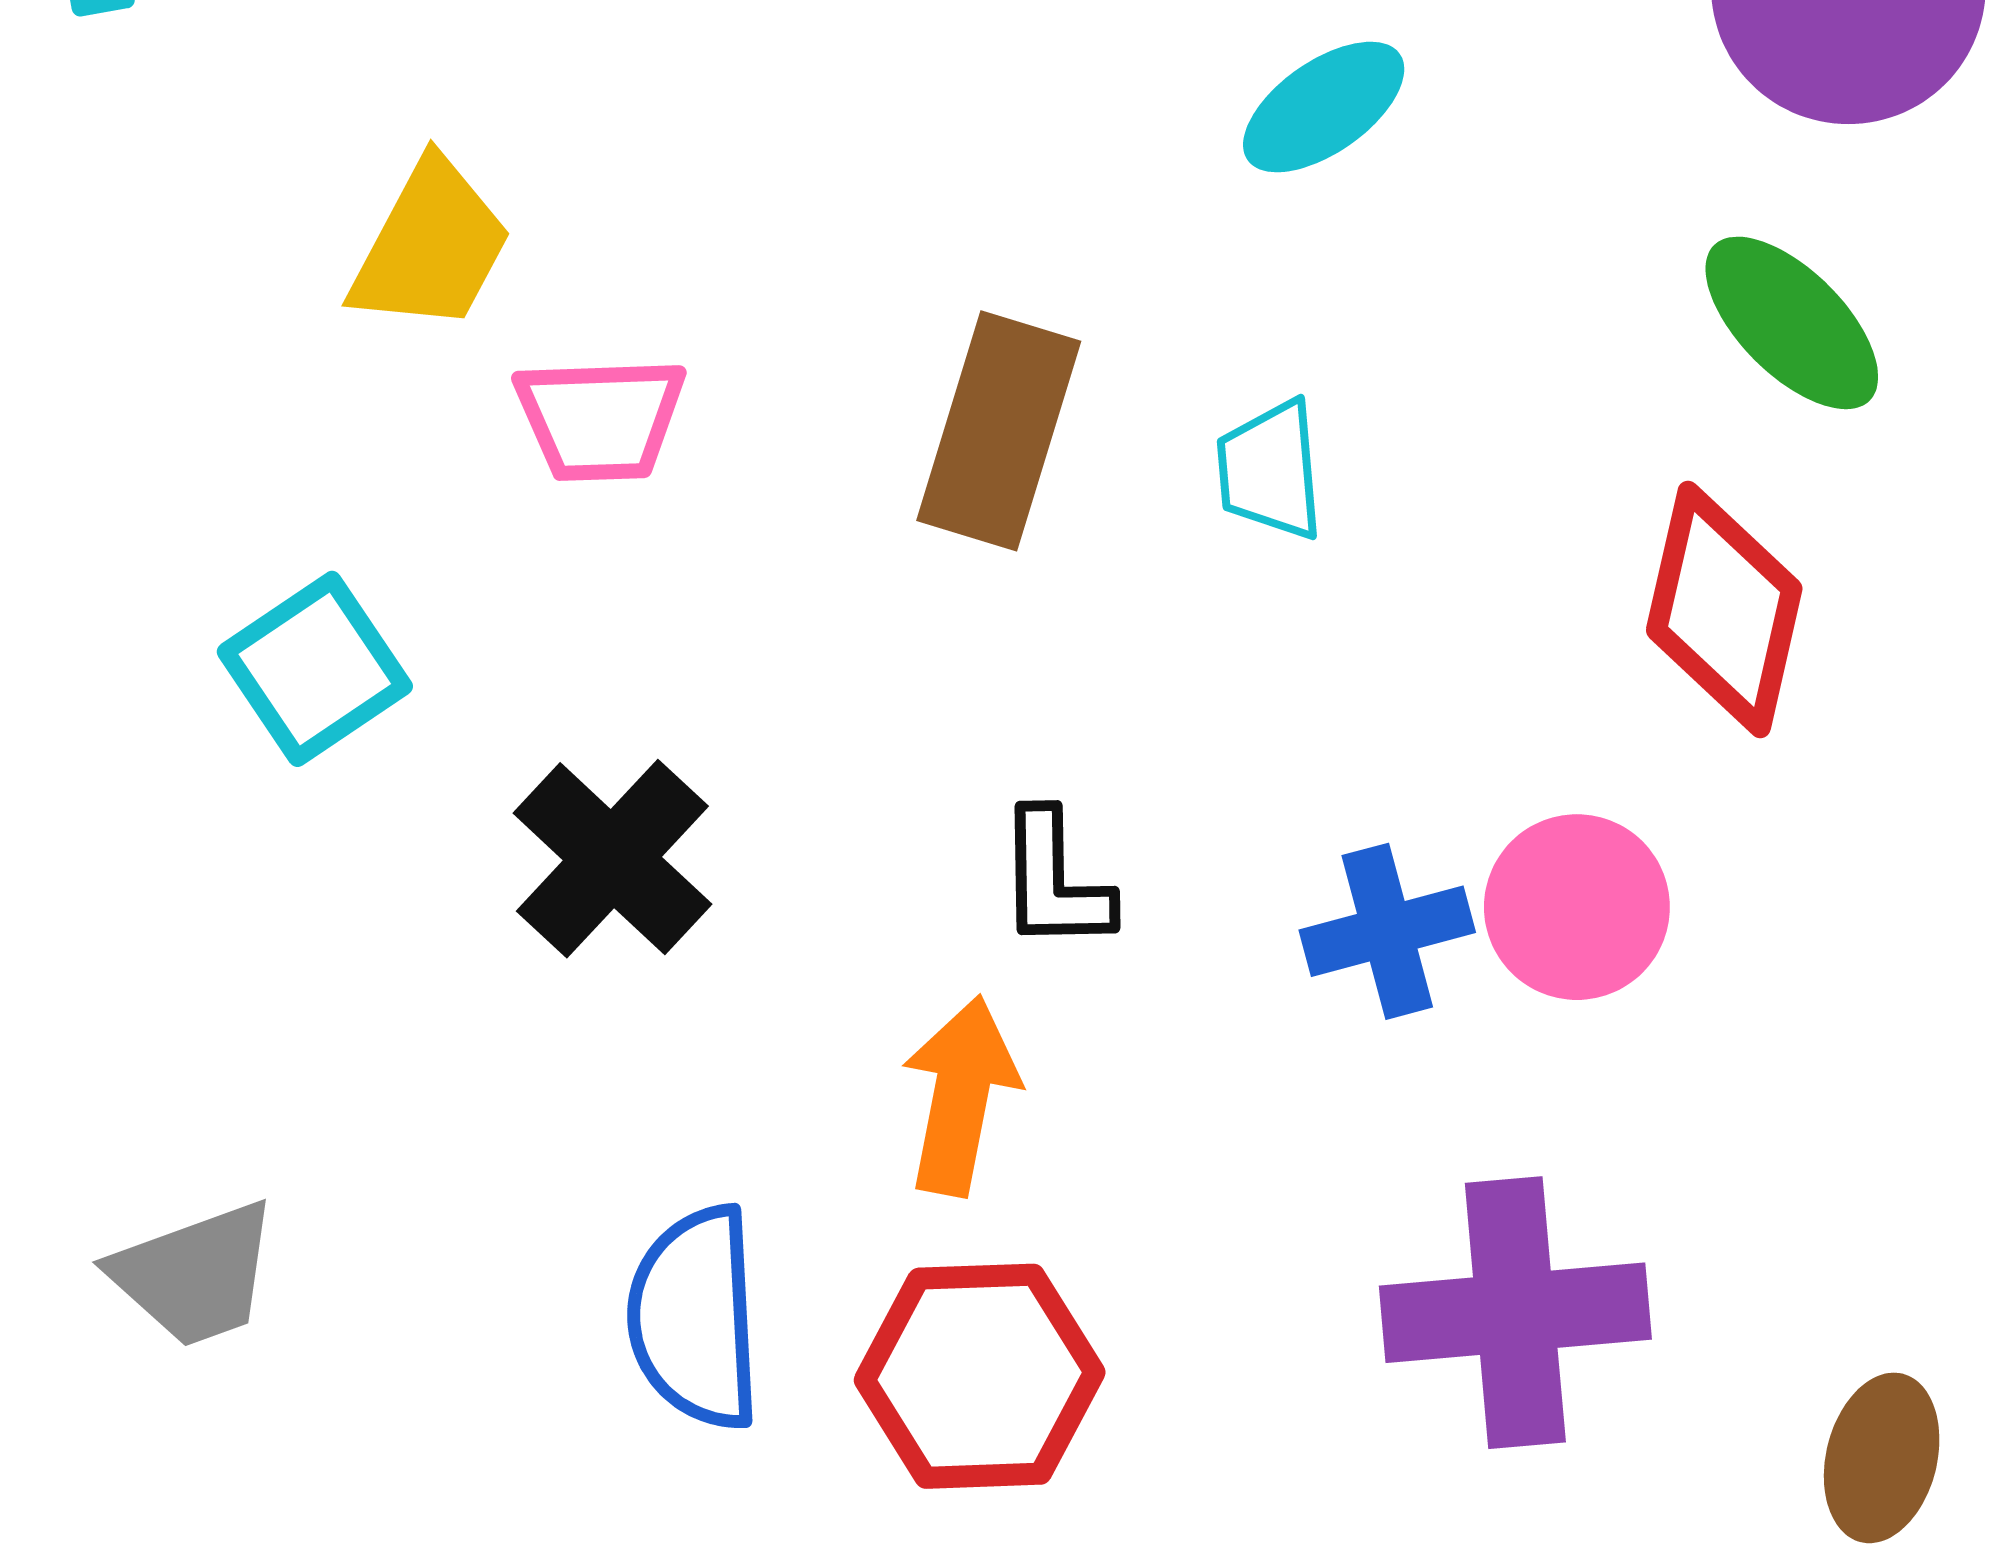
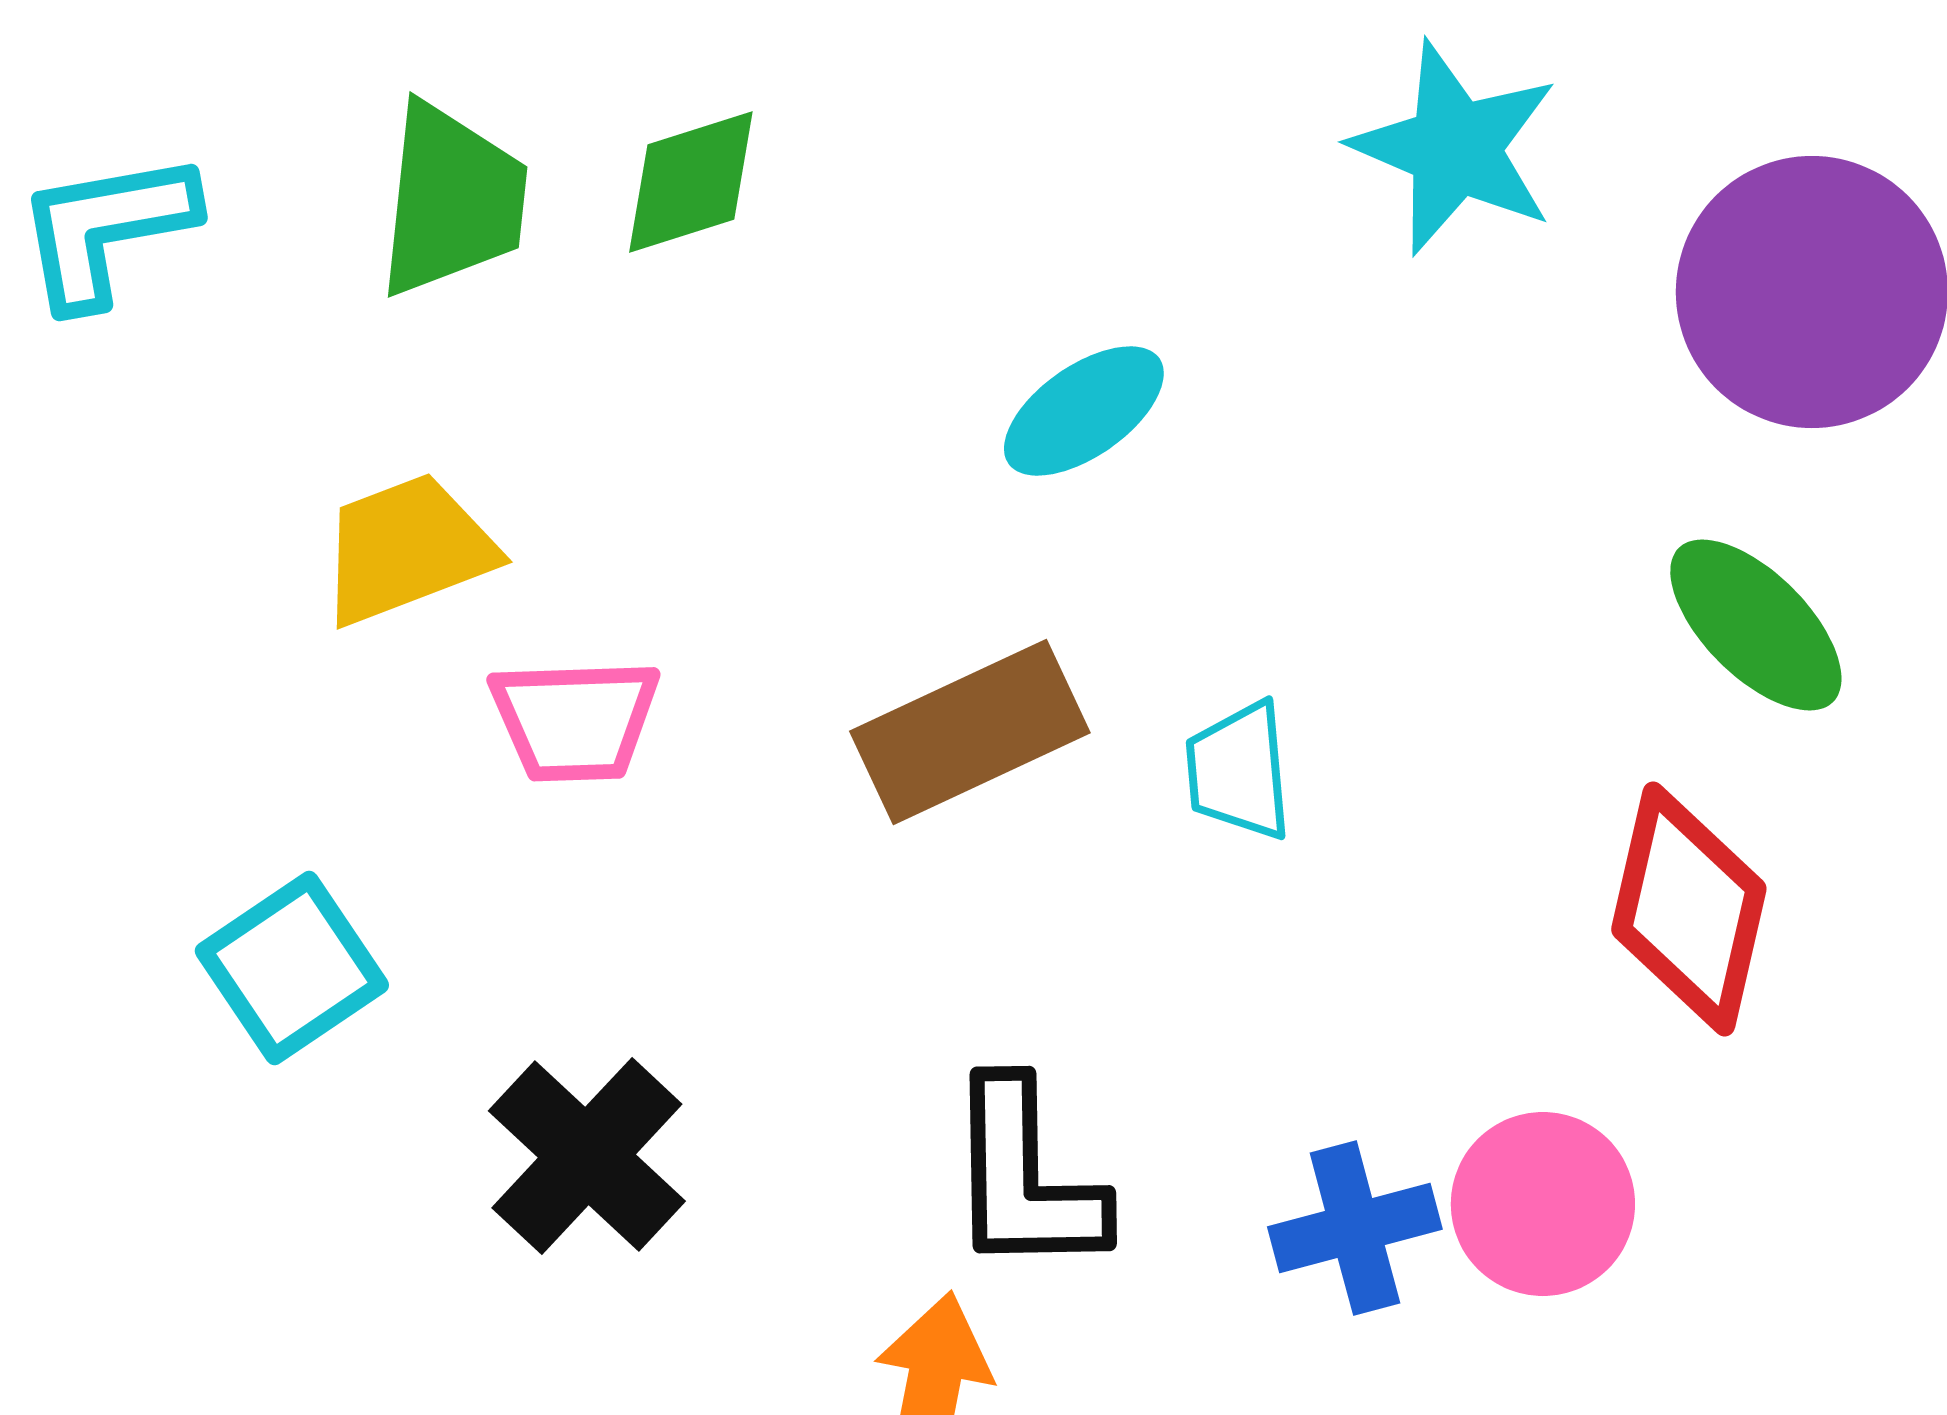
cyan ellipse: (1324, 107) -> (1084, 411), moved
yellow trapezoid: (431, 246) -> (407, 549), turned -139
brown rectangle: (999, 431) -> (970, 732), turned 48
black L-shape: (1054, 881) -> (1025, 1178), size x1.4

